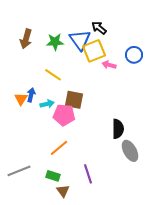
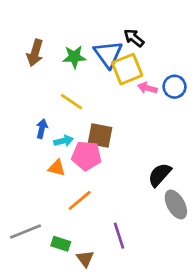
blue circle: (134, 55) -> (175, 87), moved
orange triangle: (21, 99) -> (57, 168), moved, turned -48
black semicircle: (118, 129) -> (160, 175), turned -138
green rectangle: (53, 176) -> (61, 244), moved

